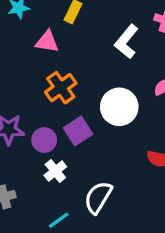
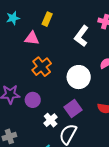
purple square: (78, 131) -> (73, 109), moved
white cross: (55, 171) -> (51, 120), moved

